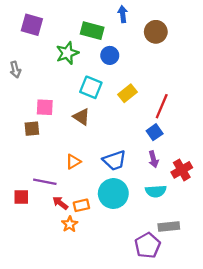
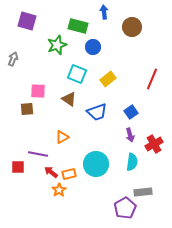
gray arrow: (15, 70) -> (13, 59), turned -144
red line: (162, 106) -> (152, 79), moved
blue trapezoid: (114, 160) -> (97, 112), moved
cyan semicircle: (156, 191) -> (132, 162), turned -78

